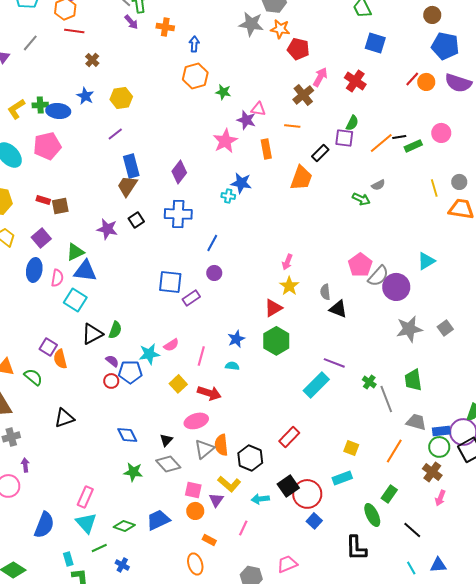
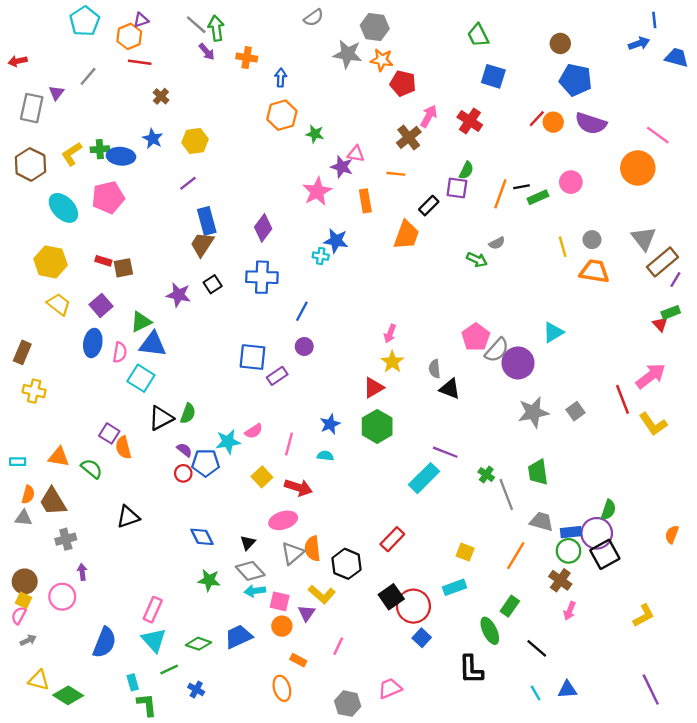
orange line: (381, 143) -> (500, 194), turned -30
cyan arrow: (260, 499) -> (255, 591), moved

